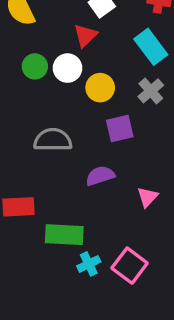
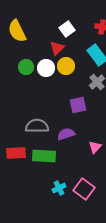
yellow circle: (100, 88) -> (66, 66), moved
gray semicircle: (53, 140) -> (37, 126), moved
green rectangle: (64, 235) -> (44, 156), moved

